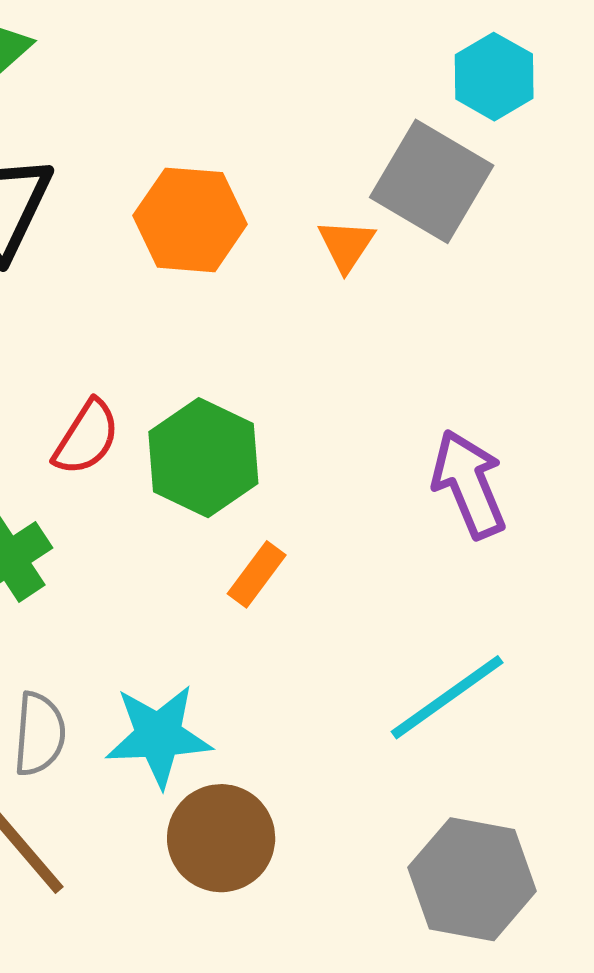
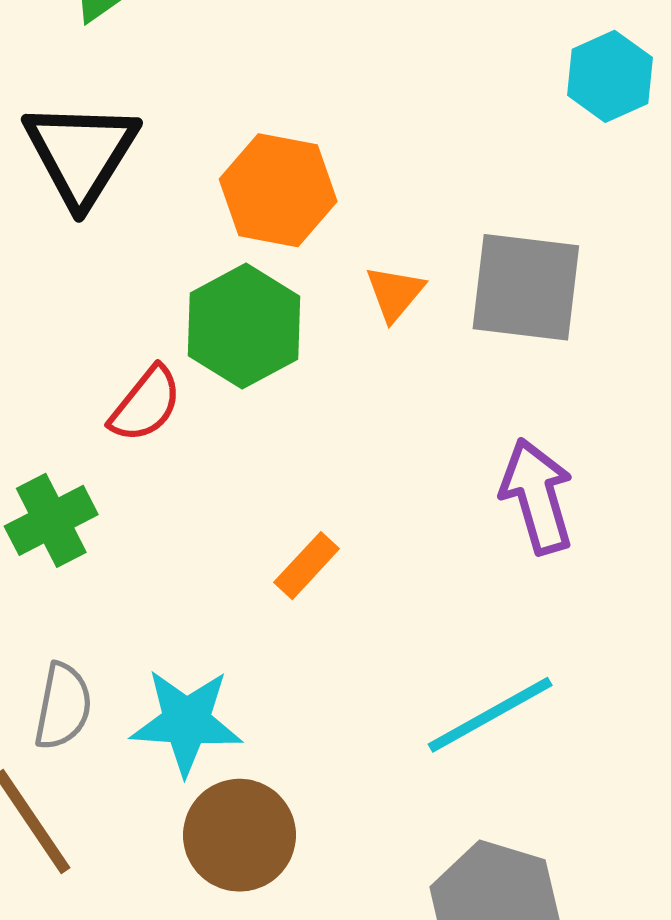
gray square: (432, 181) -> (526, 287), moved, turned -30
orange triangle: (346, 245) -> (395, 293), moved
green hexagon: (203, 458) -> (244, 326), moved

